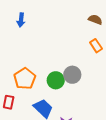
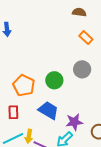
gray circle: (72, 75) -> (82, 69), moved

